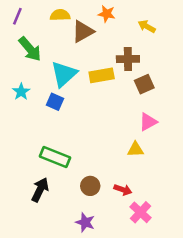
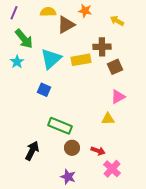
cyan star: (21, 92) -> (17, 62), moved
blue square: (55, 102) -> (44, 90), moved
green rectangle: (55, 157) -> (60, 126), moved

